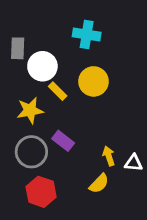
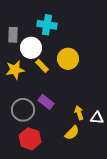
cyan cross: (87, 35) -> (47, 25), moved
yellow star: (30, 110) -> (15, 70), moved

